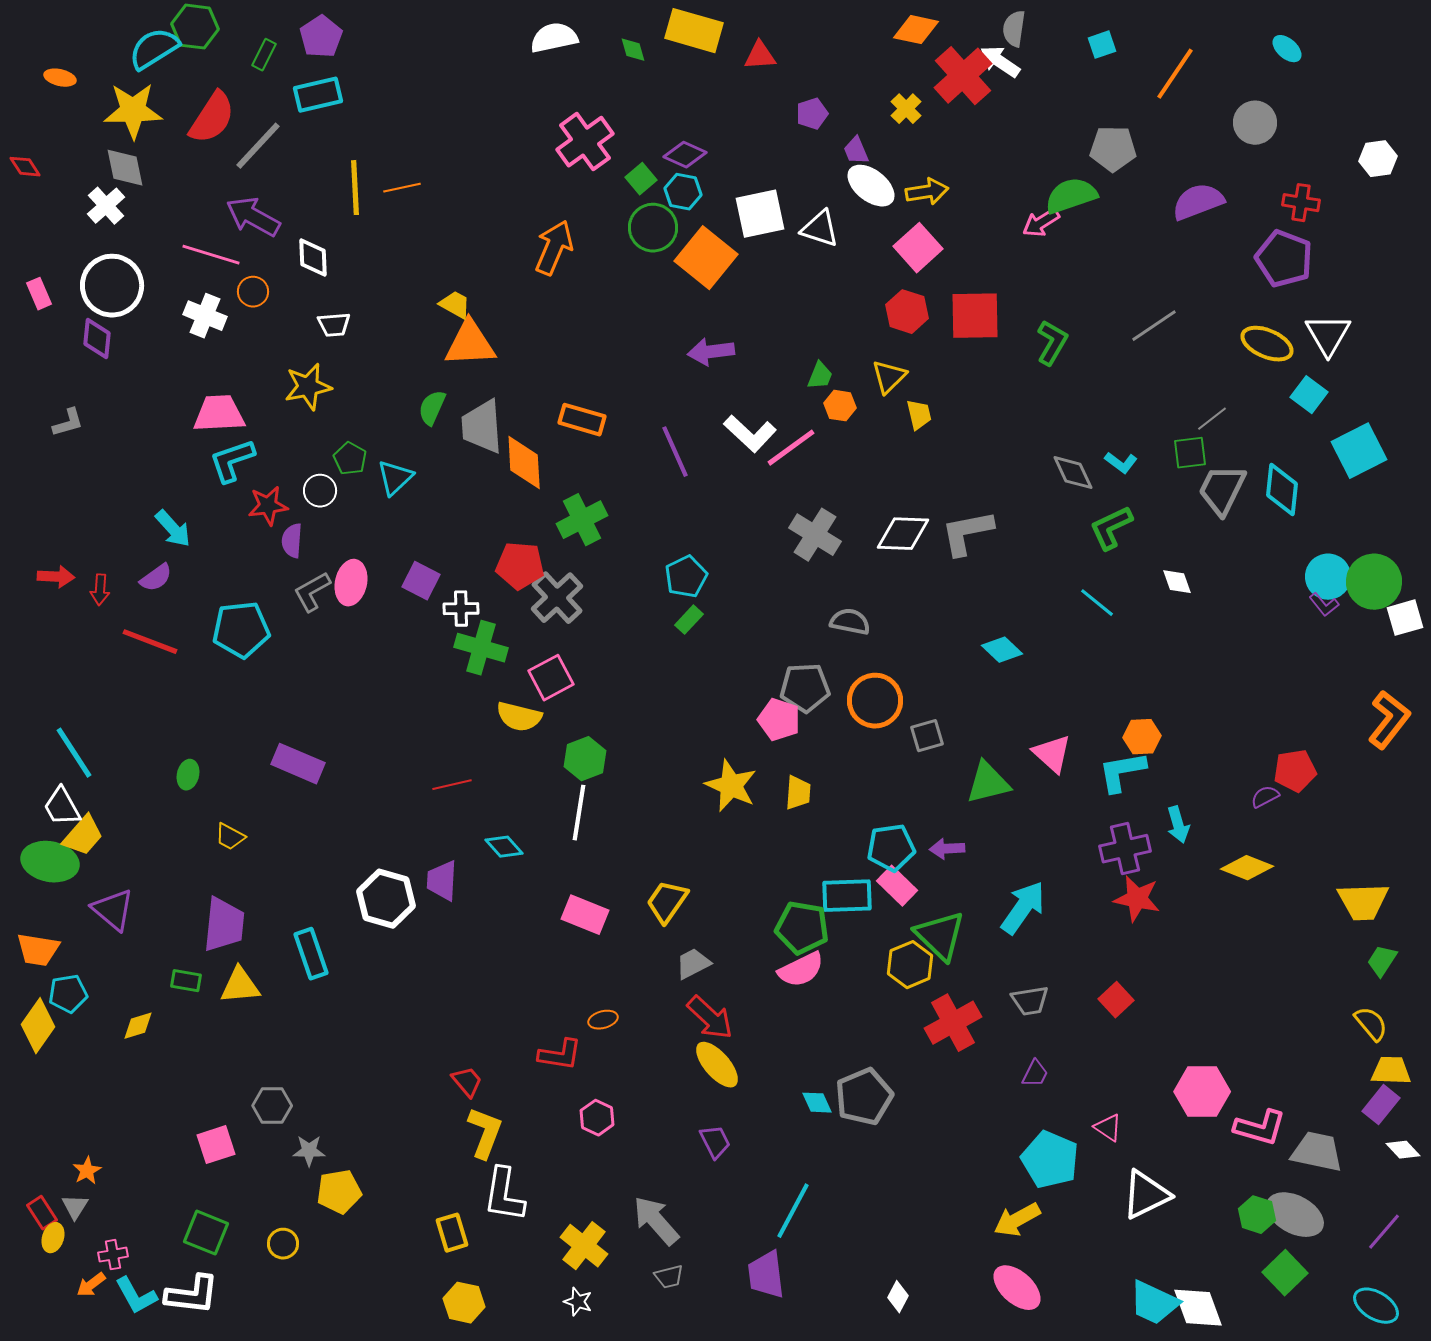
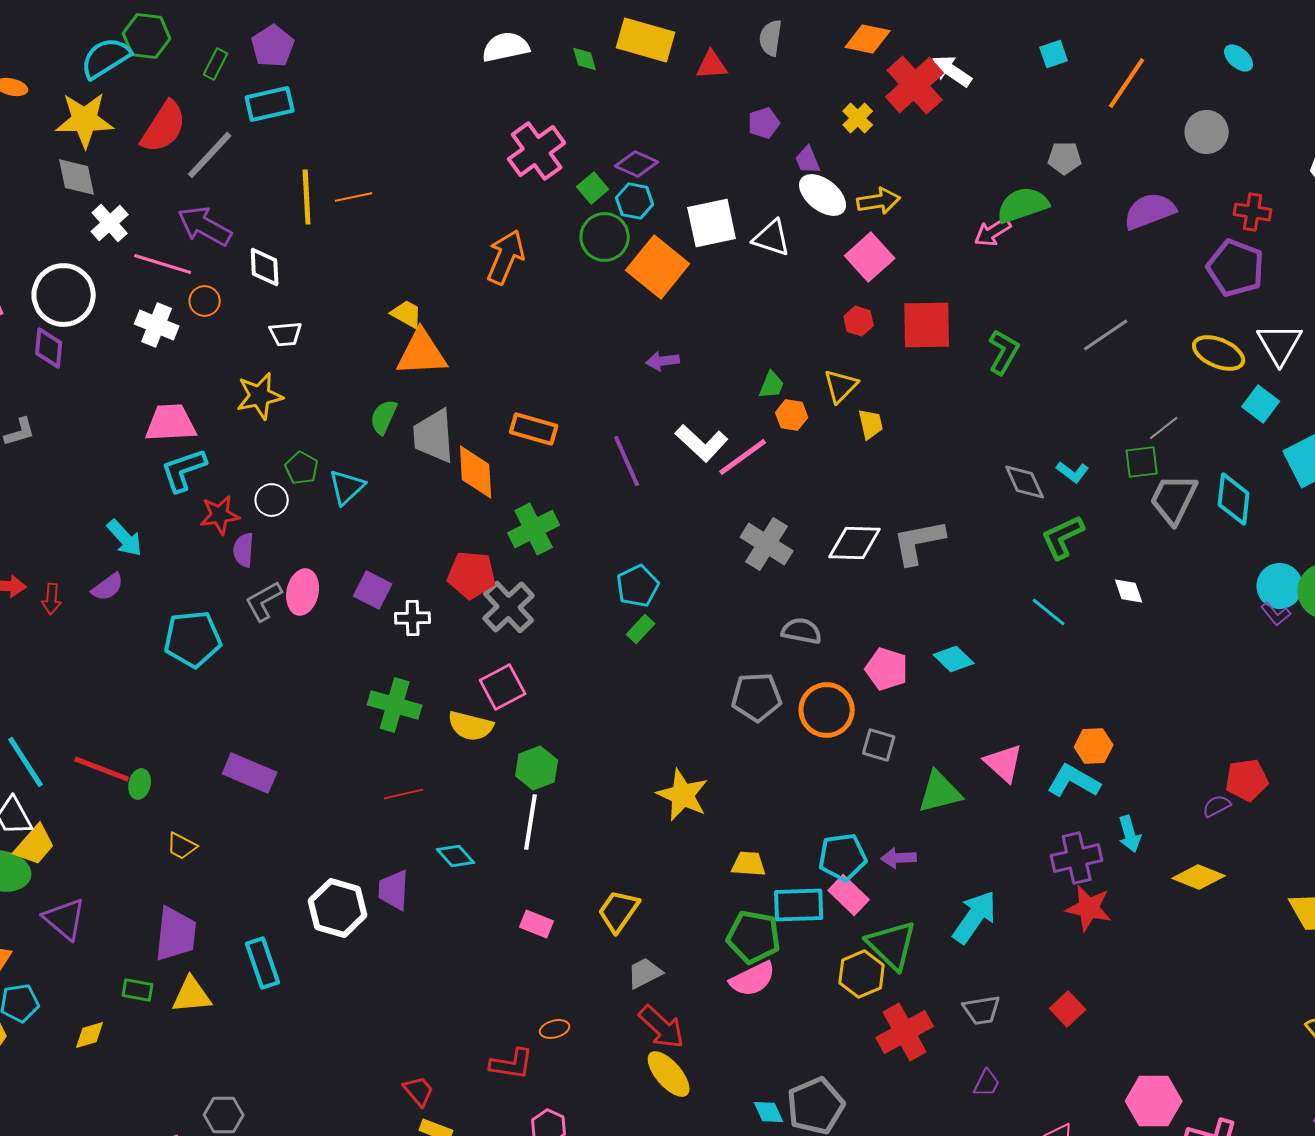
gray semicircle: (1014, 29) -> (771, 38), moved
gray pentagon: (1113, 149) -> (1065, 158), size x0.7
white cross: (106, 206) -> (110, 223), moved
red hexagon: (907, 312) -> (859, 321), size x0.7
purple arrow: (711, 352) -> (663, 361), size x0.7
red line: (150, 642) -> (102, 769), moved
green cross: (481, 648) -> (395, 705), moved
pink pentagon: (779, 720) -> (887, 669), moved
gray square: (927, 736) -> (879, 745), turned 32
cyan L-shape: (1122, 772) -> (1074, 781), turned 40
yellow trapezoid: (798, 793) -> (749, 864), moved, turned -90
pink rectangle: (585, 915) -> (537, 924), size x0.7

